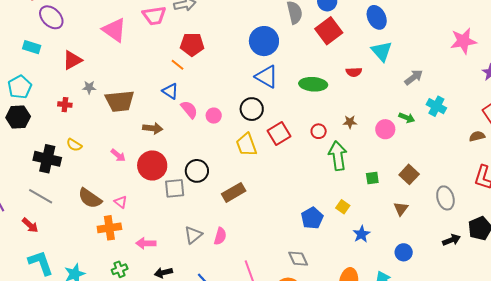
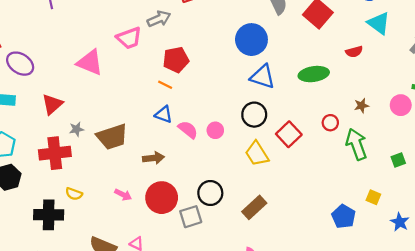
red cross: (65, 105) -> (55, 153), size x2.0

